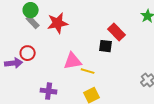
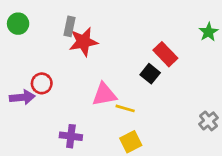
green circle: (31, 10) -> (18, 24), moved
gray rectangle: (33, 22) -> (69, 26), moved, turned 56
black square: (106, 46) -> (150, 74), turned 32

